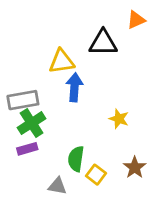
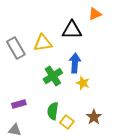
blue arrow: (74, 87) -> (75, 63), moved
gray rectangle: (23, 100) -> (16, 48), moved, turned 70
green cross: (32, 123) -> (53, 76), moved
gray triangle: (57, 186) -> (15, 130), moved

